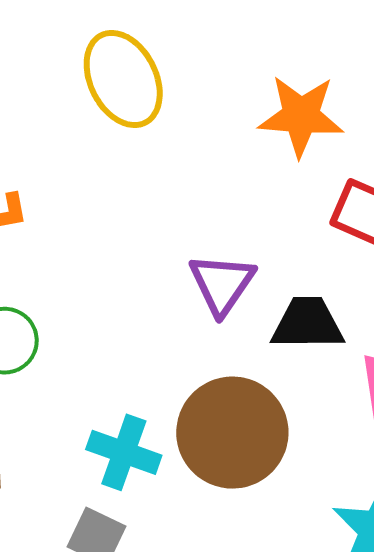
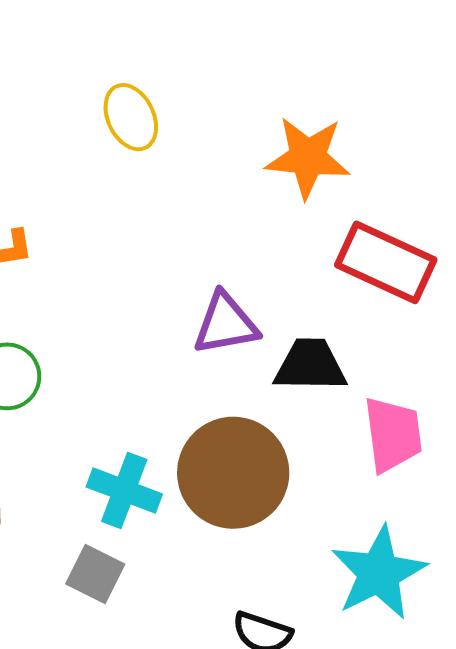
yellow ellipse: (123, 79) -> (131, 117), size x0.7
purple triangle: (222, 284) -> (226, 324), turned 44

